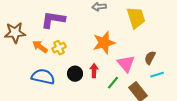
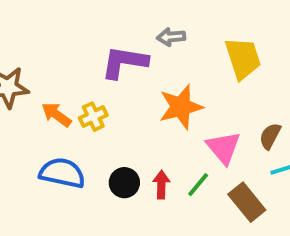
purple L-shape: (53, 20) -> (124, 62), moved
red arrow: (94, 71) -> (161, 185), moved
black circle: (75, 74) -> (124, 183), moved

